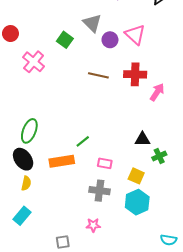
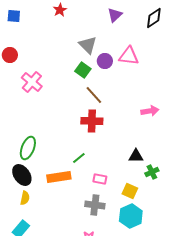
pink triangle: (135, 35) -> (129, 56), turned -35
green square: (65, 40) -> (83, 70), moved
red cross: (135, 74) -> (92, 121), moved
brown line: (98, 75) -> (94, 95), turned 36
pink arrow: (157, 92) -> (150, 111), turned 48

